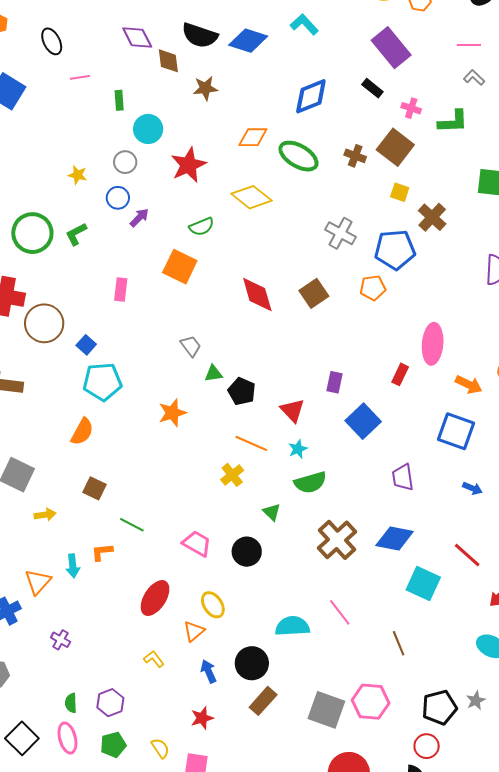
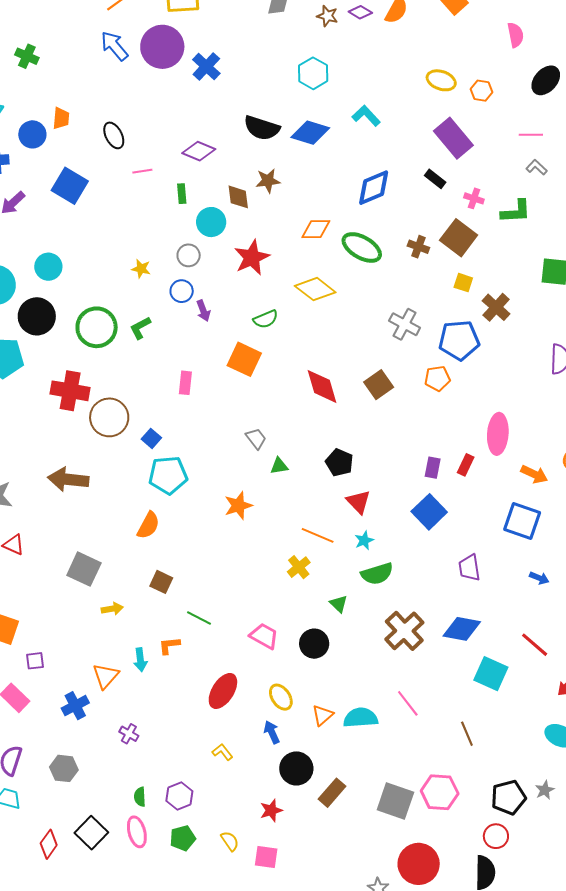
purple diamond: (137, 38) -> (199, 151), moved, turned -40
brown diamond: (168, 61) -> (238, 197), moved
purple arrow: (139, 218) -> (203, 311), turned 115
purple rectangle: (334, 382) -> (433, 468), moved
black pentagon: (242, 391) -> (339, 463), moved
orange triangle: (194, 631) -> (323, 715), moved
black circle: (252, 663) -> (296, 768), moved
blue arrow: (209, 671) -> (272, 732), moved

